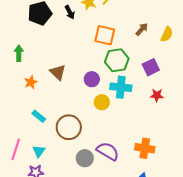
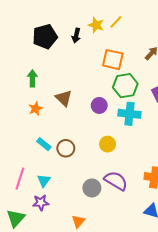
black arrow: (70, 12) -> (76, 36), turned 40
green arrow: (19, 53) -> (32, 78), moved
yellow circle: (102, 102) -> (108, 144), moved
brown circle: (69, 127) -> (66, 148), moved, size x0.7

